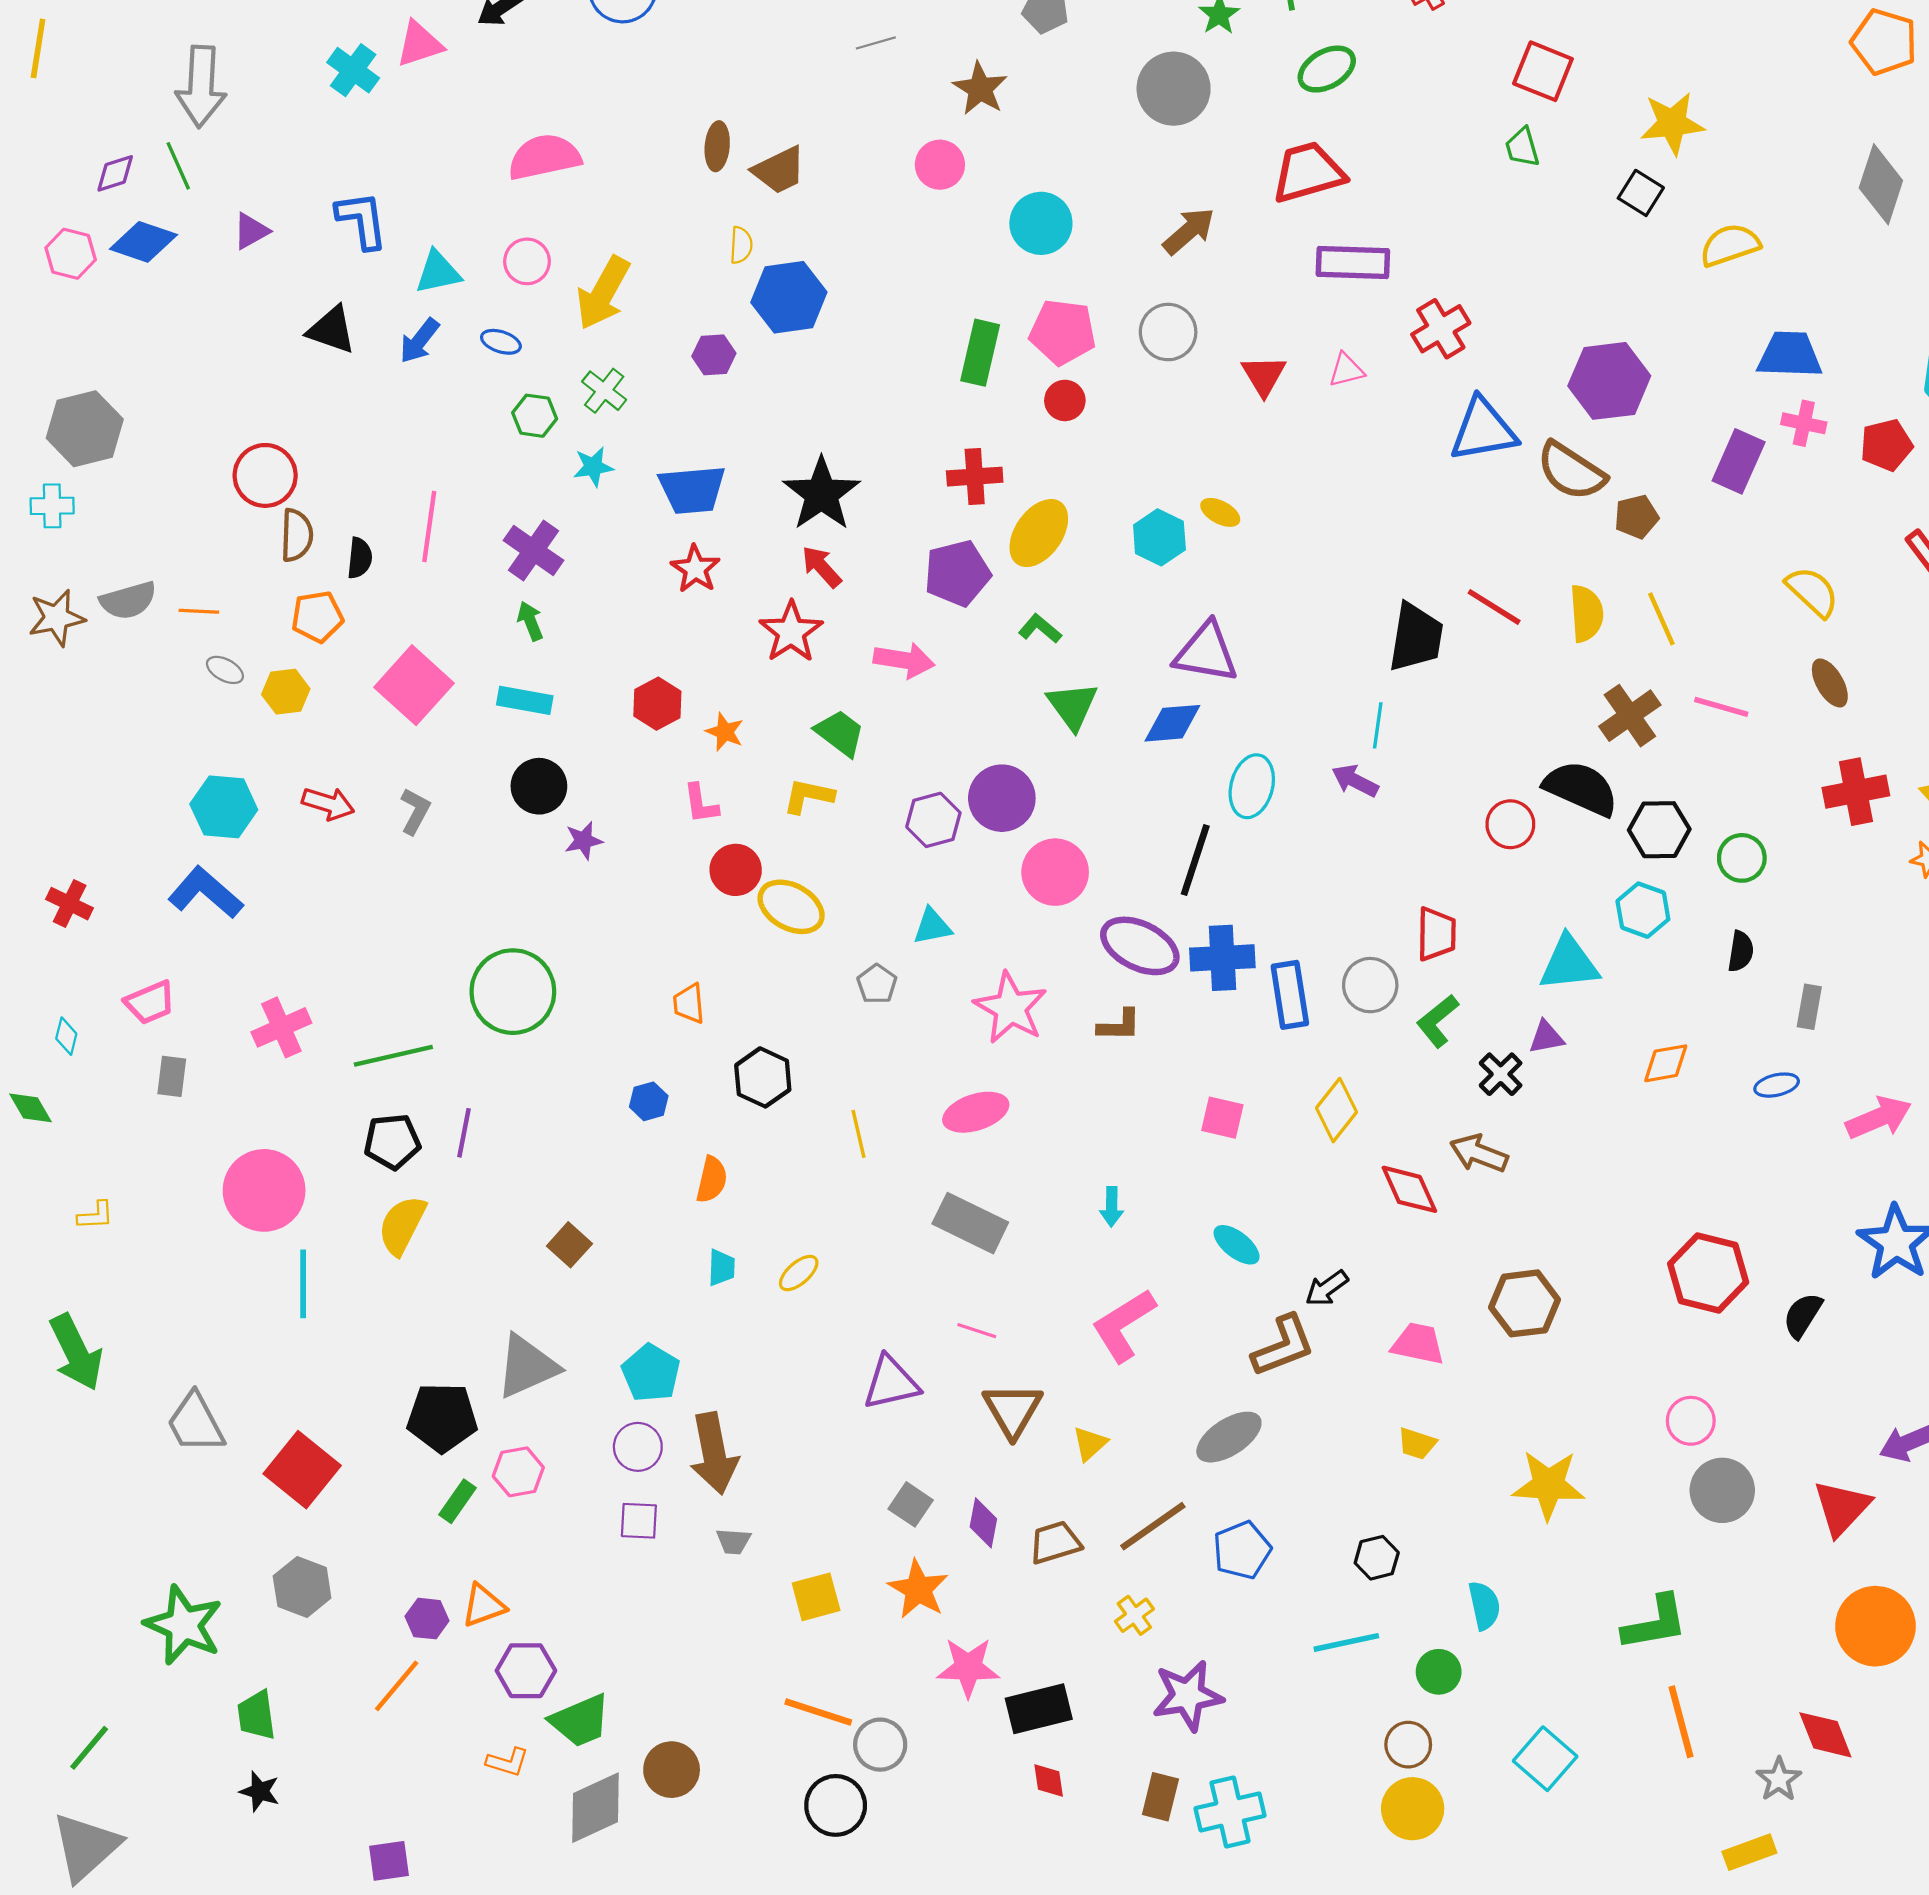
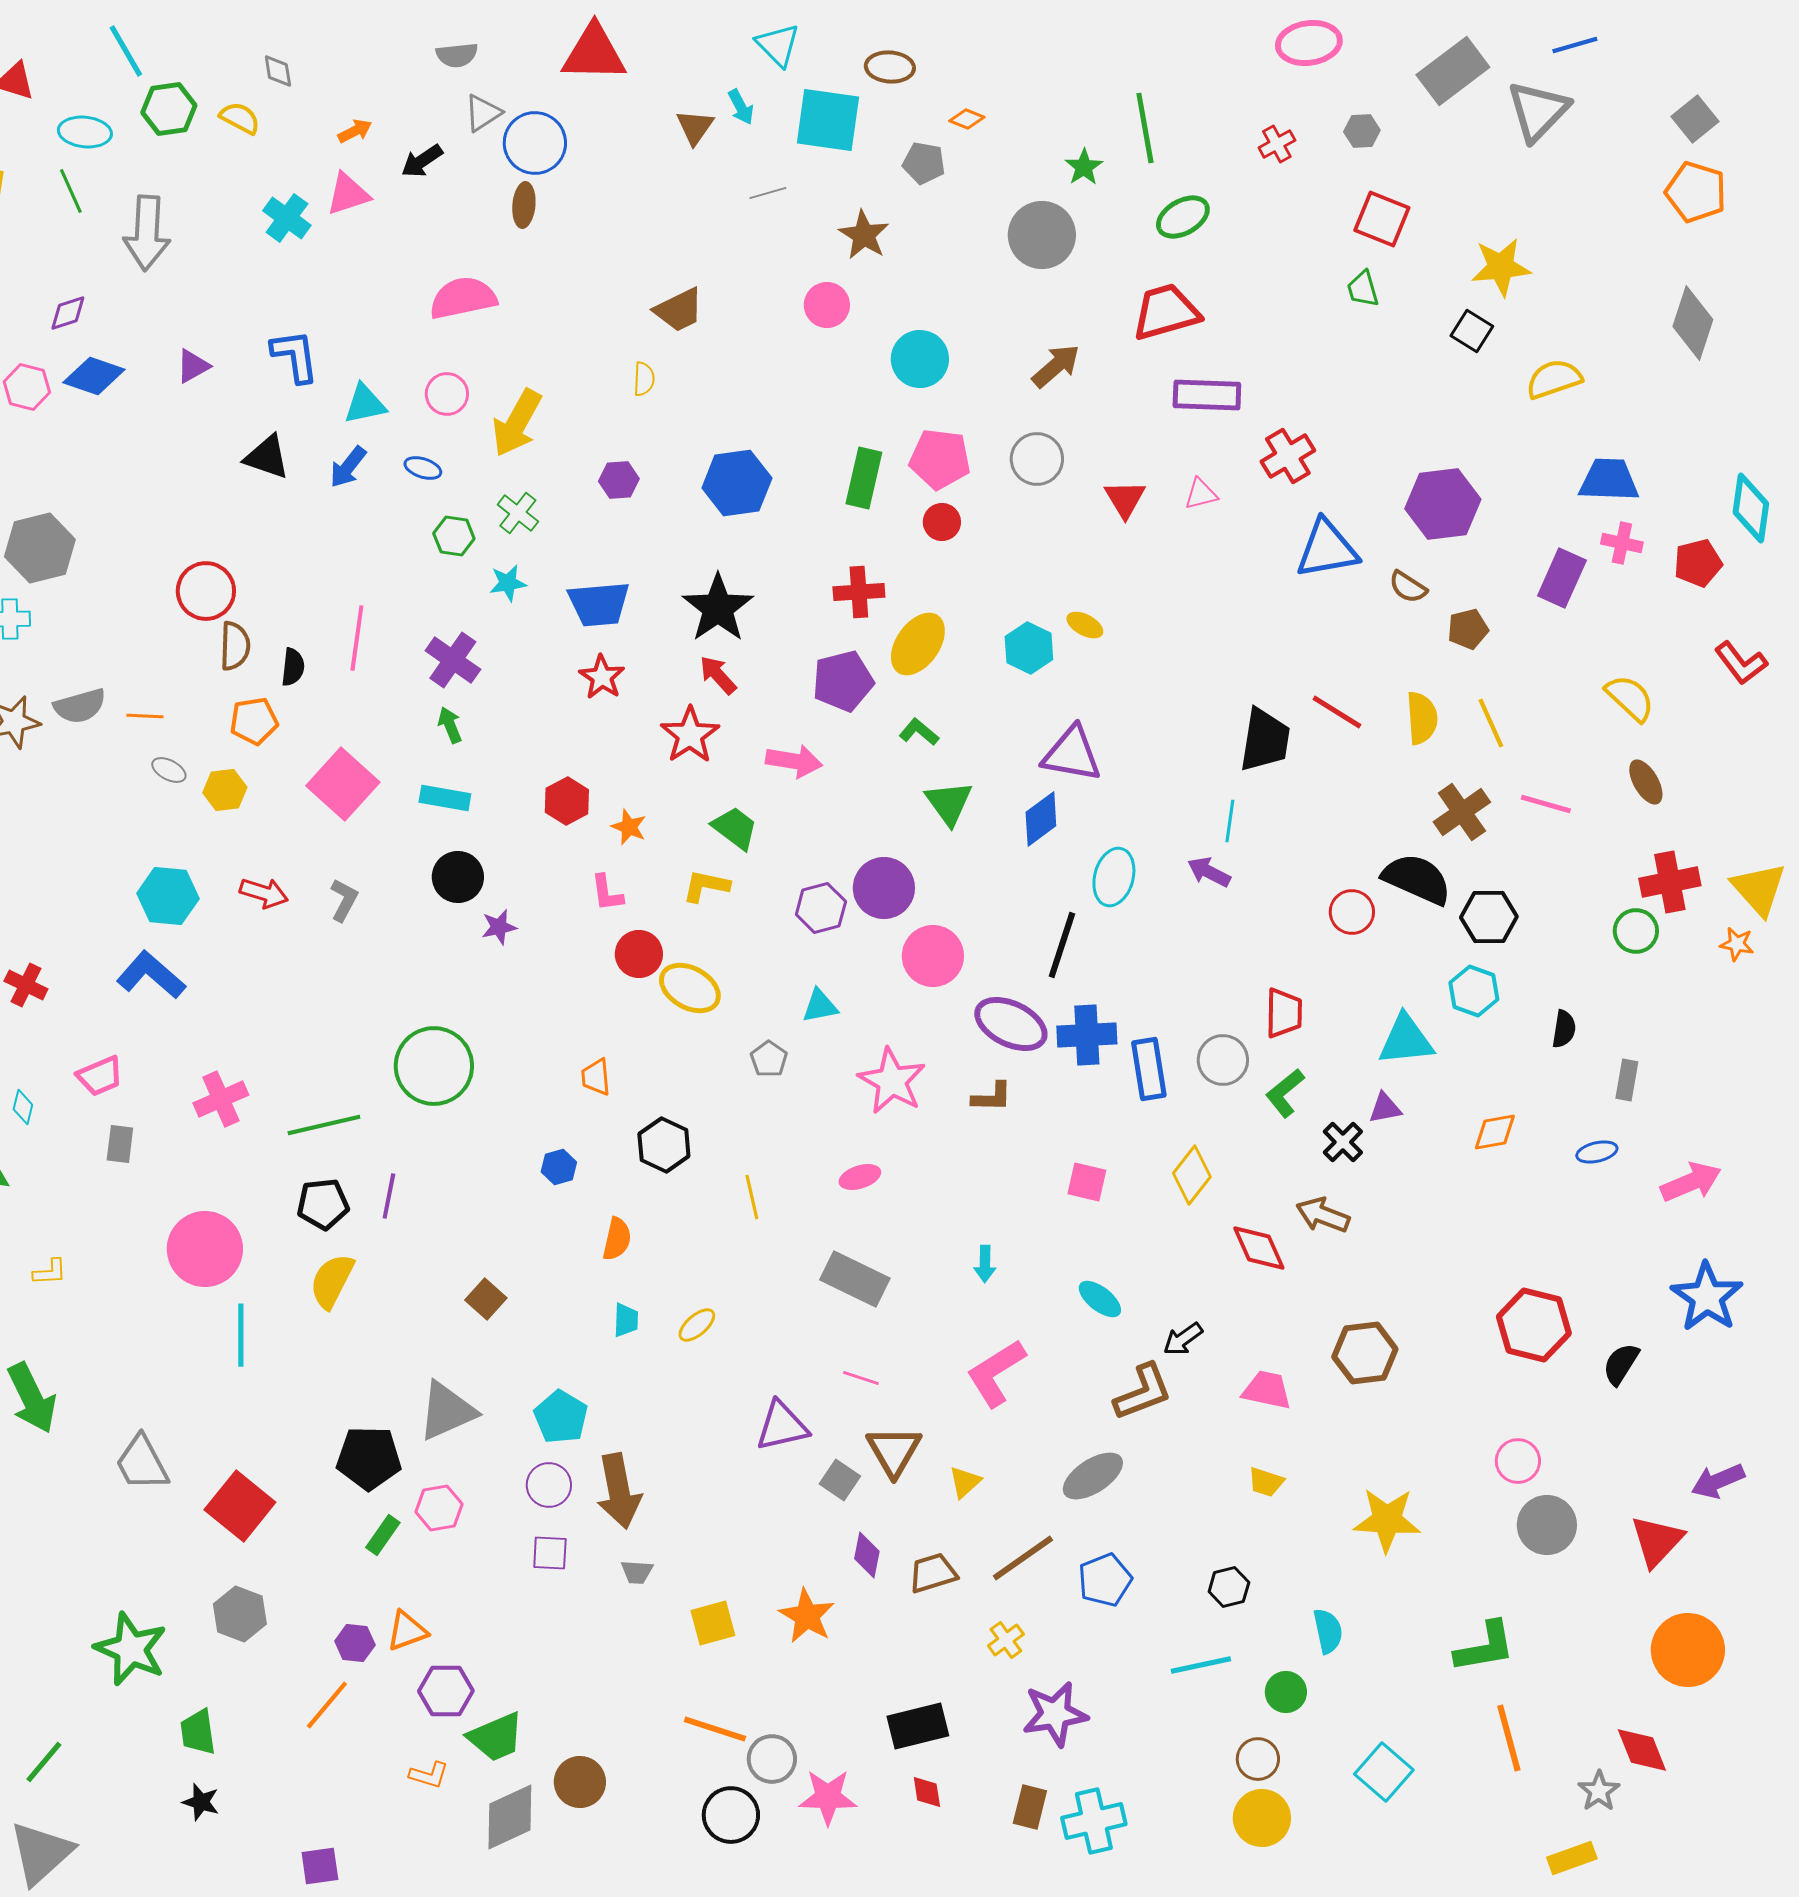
brown ellipse: (717, 146) -> (524, 205), moved
green line: (178, 166) -> (71, 191), moved
blue hexagon: (789, 297) -> (737, 483), moved
brown semicircle: (1571, 471) -> (1408, 587), size x0.6
blue diamond: (1172, 723) -> (1041, 819), turned -32
green circle: (1742, 858) -> (1636, 931), moved
pink ellipse: (976, 1112) -> (860, 1177), size x0.7
gray square: (911, 1504) -> (840, 1480), moved
pink star: (968, 1667) -> (828, 1797), moved

